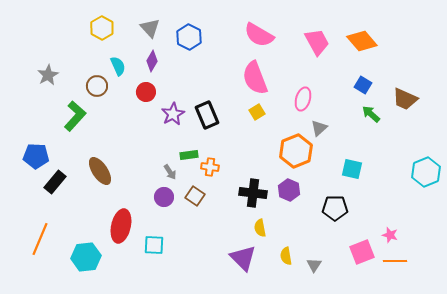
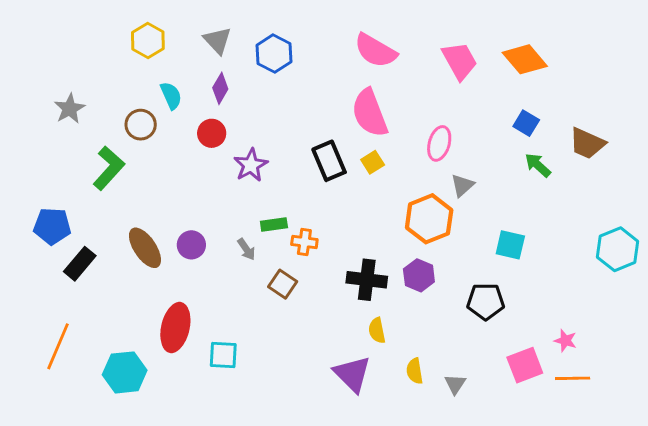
black rectangle: (207, 115) -> (329, 161), moved
purple circle: (164, 197) -> (191, 245), moved

